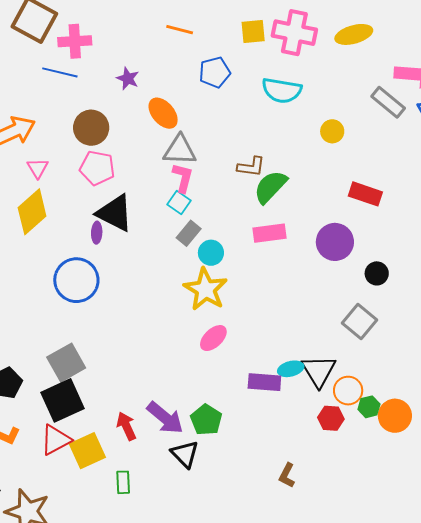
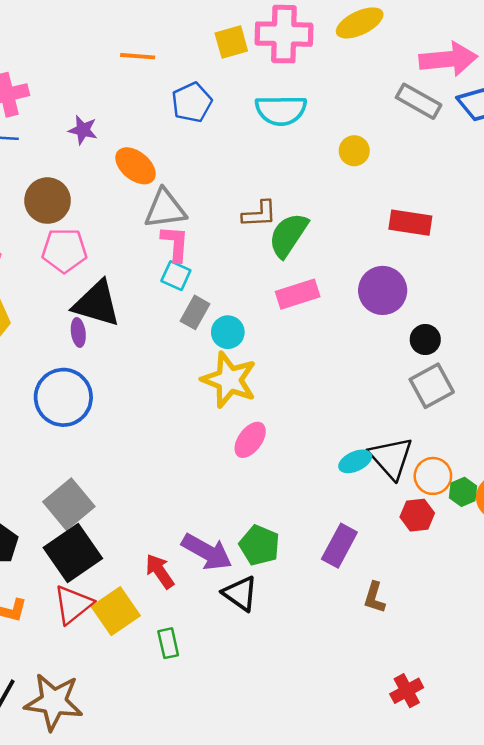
black circle: (377, 273) -> (425, 340), moved
gray square: (359, 321) -> (432, 386), turned 32
purple rectangle: (264, 382) -> (339, 546), moved, turned -56

